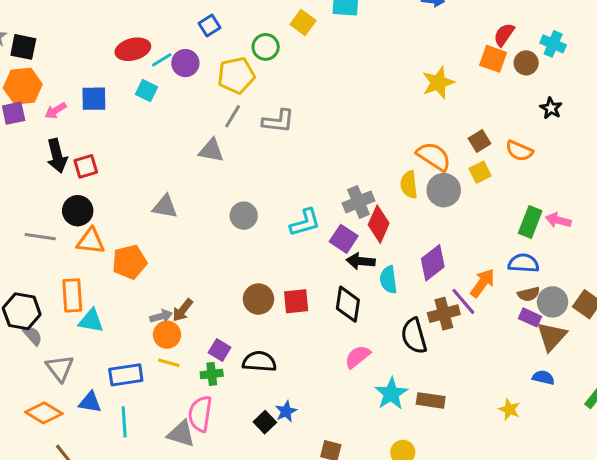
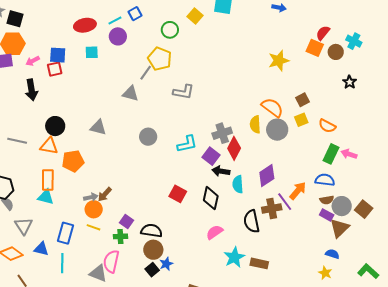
cyan line: (162, 60) -> (115, 20), moved
yellow pentagon: (236, 75) -> (160, 59), moved, turned 30
cyan square: (147, 91) -> (92, 52), turned -32
gray L-shape: (278, 121) -> (183, 92), moved
orange semicircle: (519, 151) -> (327, 126), moved
red square: (86, 166) -> (55, 69), moved
black circle: (78, 211) -> (55, 126), moved
orange rectangle: (72, 295) -> (48, 180), moved
brown circle: (258, 299) -> (153, 250), moved
red square: (296, 301) -> (178, 194), turned 30
blue rectangle: (126, 375) -> (65, 233), turned -70
yellow star: (509, 409) -> (325, 273), moved

